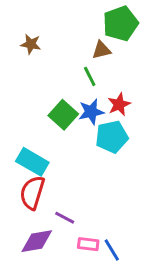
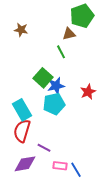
red star: (119, 104) -> (88, 92), moved
blue star: (91, 112) -> (56, 86), moved
cyan pentagon: (112, 137) -> (54, 104), moved
cyan rectangle: (32, 162) -> (22, 110), turned 30

